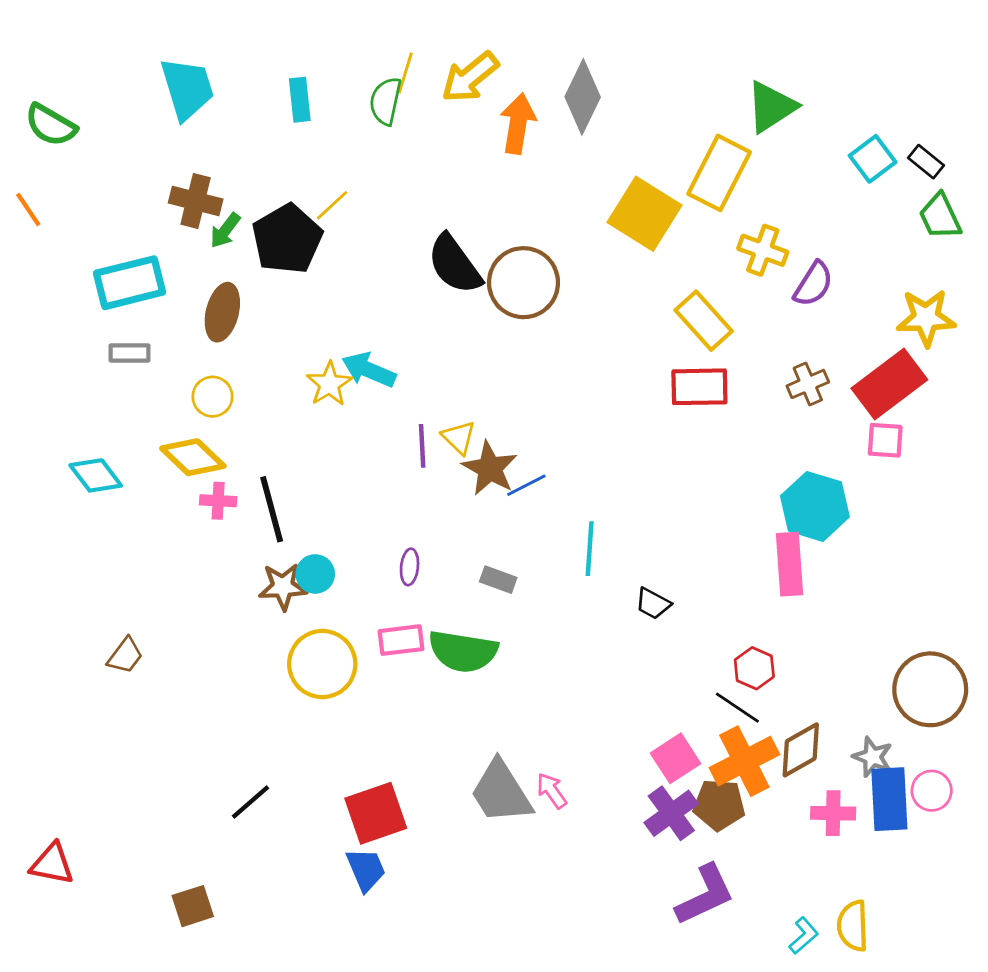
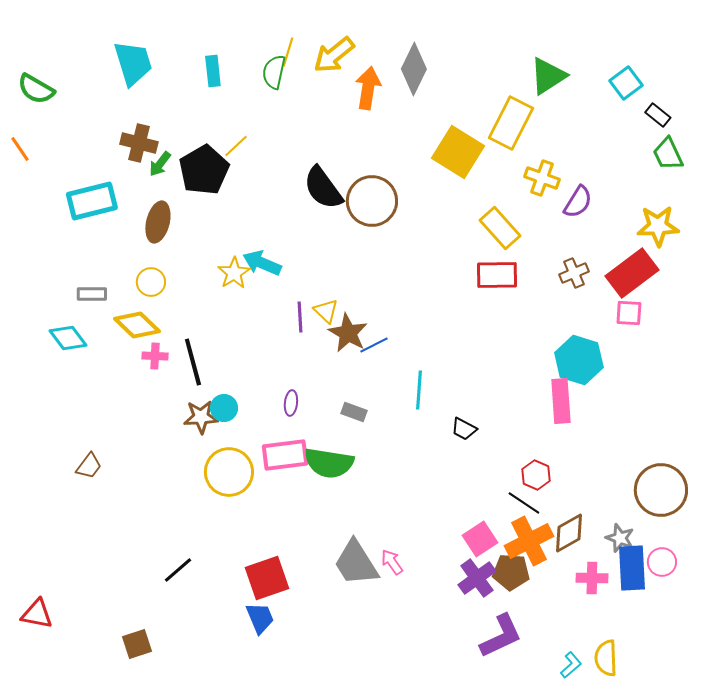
cyan square: (873, 159) -> (626, 83), moved
gray rectangle: (129, 353) -> (92, 294), moved
pink rectangle: (401, 640) -> (285, 455), size x1.4

